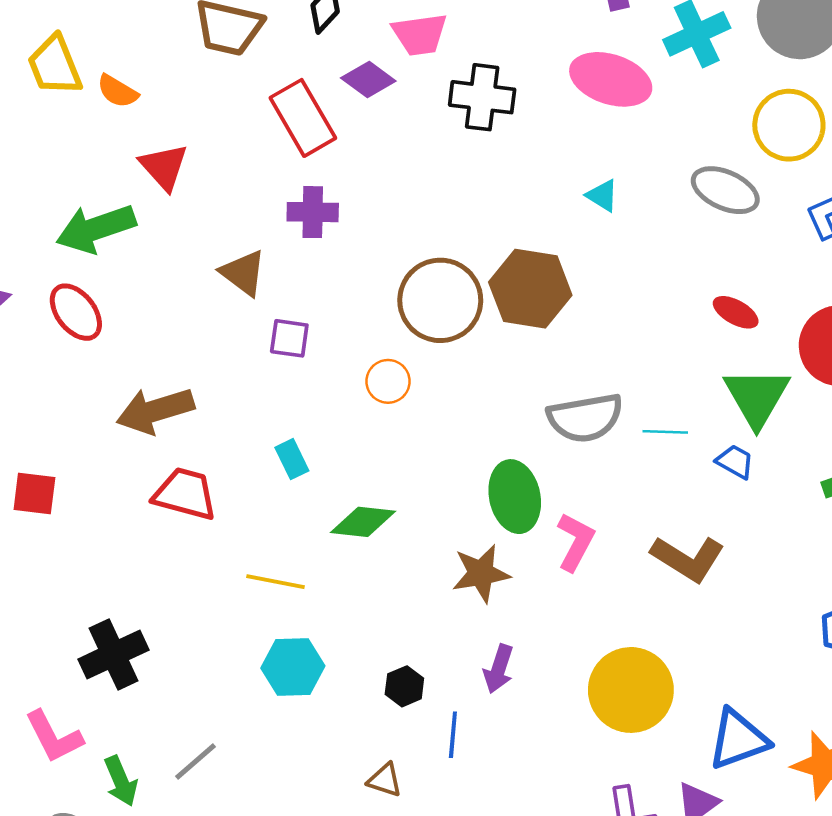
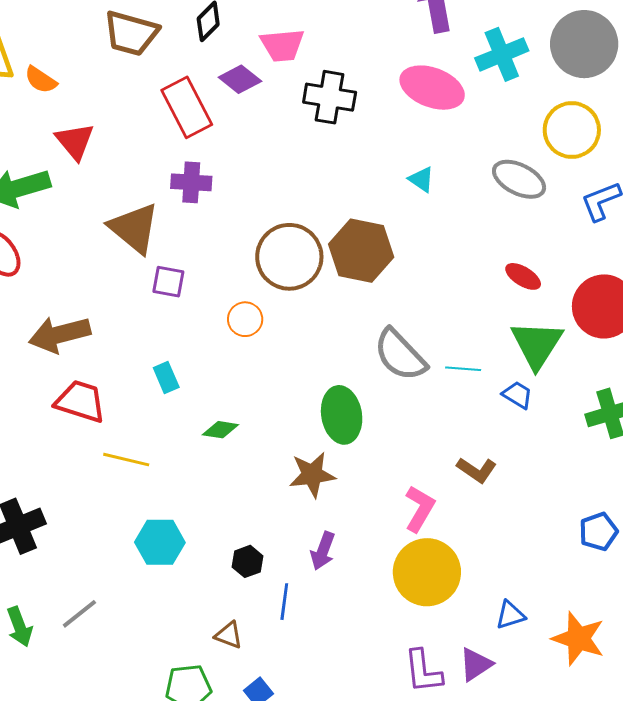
brown triangle: (243, 273) -> (134, 228), size x1.4
gray semicircle: (585, 418) -> (400, 355), turned 54
green diamond: (363, 522) -> (220, 430), size x0.7
pink L-shape: (575, 542) -> (420, 509), moved
brown L-shape: (688, 558) -> (477, 470), size x0.7
yellow line: (276, 582) -> (126, 460), moved
blue triangle: (738, 739) -> (510, 615), size x0.6

